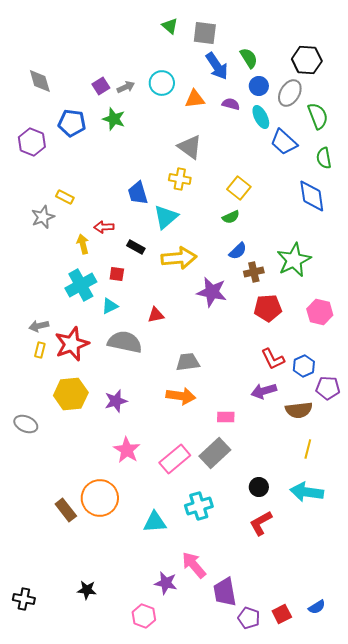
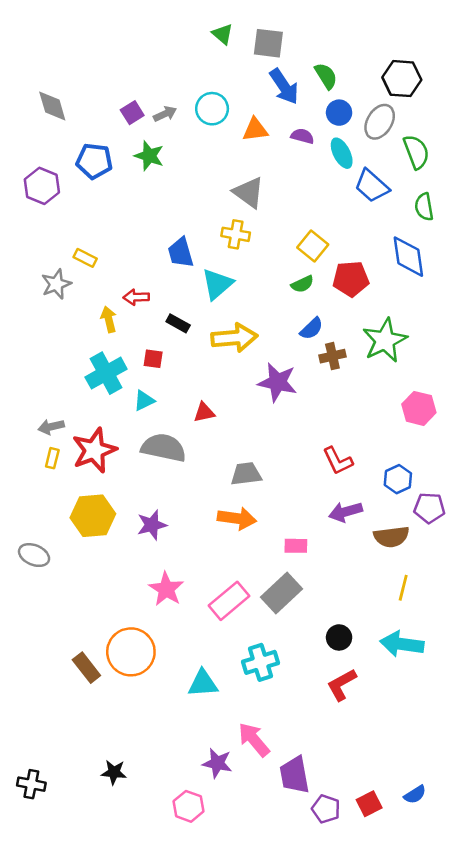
red pentagon: (268, 308) -> (351, 279), moved
red L-shape: (273, 359) -> (338, 461), moved

